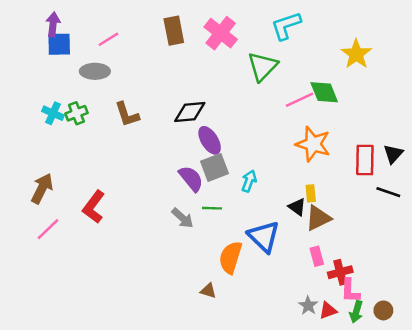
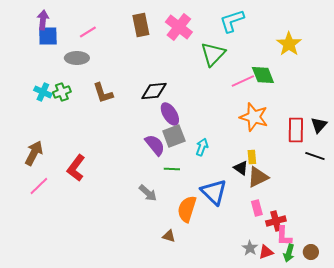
gray arrow: (182, 218) -> (148, 193), moved

